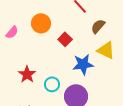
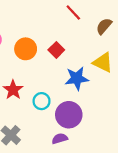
orange circle: (41, 23) -> (26, 49), moved
brown semicircle: (98, 26) -> (104, 26), moved

